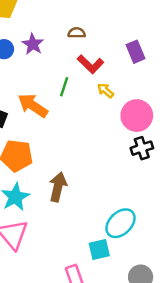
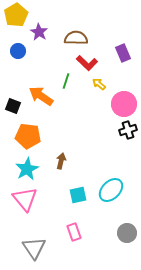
brown semicircle: (77, 33) -> (76, 38), size x1.6
purple star: (33, 44) -> (39, 32), moved
brown arrow: (58, 187) -> (61, 161), size x0.7
cyan square: (99, 250) -> (78, 195), moved

